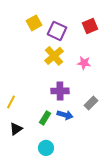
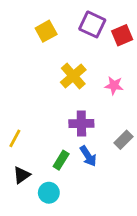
purple square: (57, 31) -> (92, 24), moved
blue arrow: (65, 115) -> (88, 156), turned 42
cyan circle: (46, 148) -> (49, 193), moved

